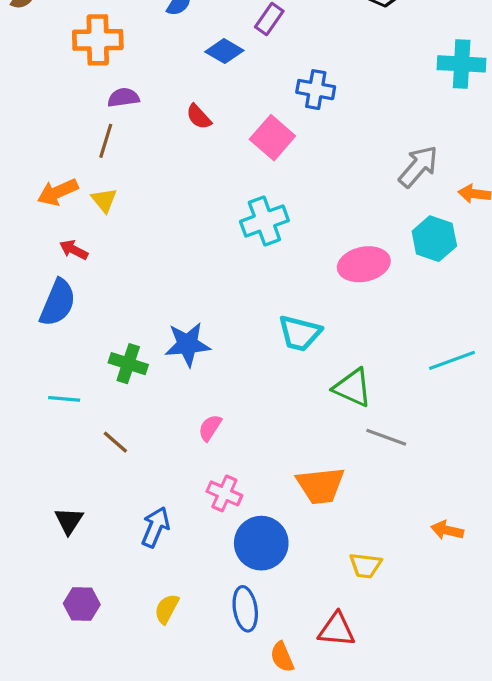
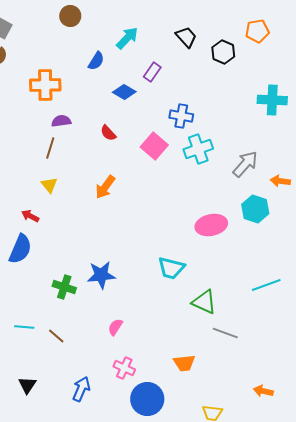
orange arrow: (58, 192) -> (105, 187), moved, turned -30
cyan cross: (264, 221) -> (198, 149), moved
cyan line: (64, 399) -> (24, 327), moved
orange trapezoid: (321, 485) -> (184, 363), size x0.7

